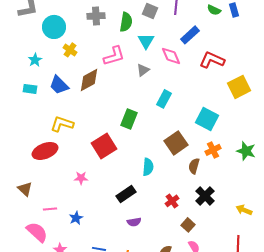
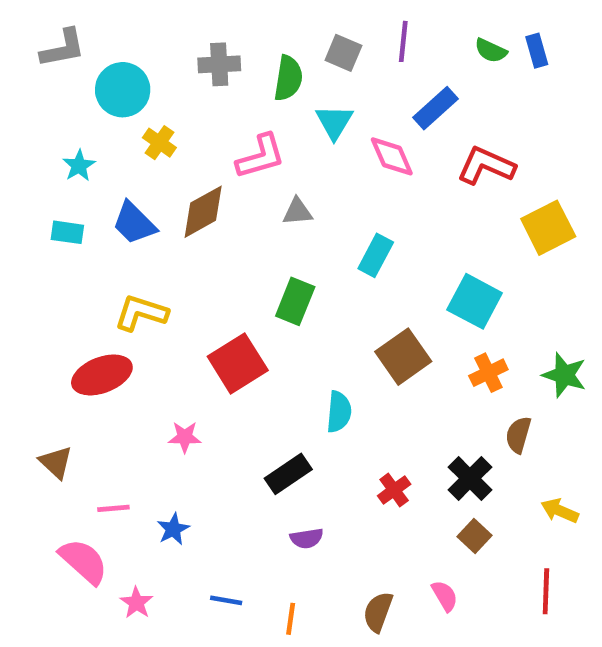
gray triangle: (143, 70) -> (297, 212), moved, turned 32
brown semicircle: (194, 166) -> (518, 435), moved
brown square: (188, 225) -> (475, 536), moved

